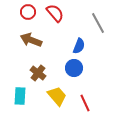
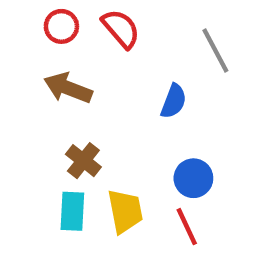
blue circle: (74, 68) -> (193, 178), moved
cyan rectangle: (20, 96) -> (72, 211), moved
yellow trapezoid: (57, 96) -> (125, 211), turned 30

